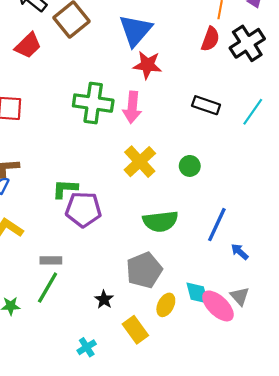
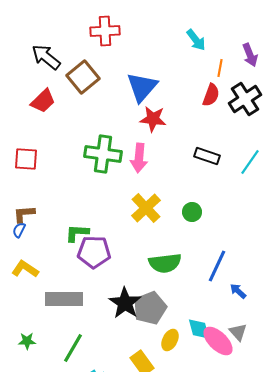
gray rectangle: (51, 260) -> (64, 299), size x1.8
green line: (48, 288) -> (73, 348), moved
black star: (104, 299) -> (125, 303), moved, size x1.8

